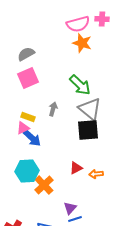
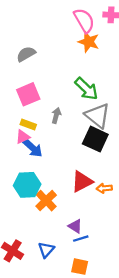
pink semicircle: (78, 24) -> (84, 20), turned -105
pink square: (28, 78) -> (28, 94), moved
black square: (88, 130) -> (95, 139), turned 30
red triangle: (76, 168) -> (82, 182), size x1.5
purple triangle: (70, 208) -> (75, 226), turned -40

